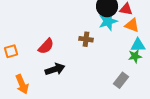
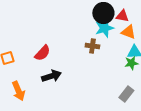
brown cross: (86, 39) -> (92, 46), moved
gray rectangle: (121, 80) -> (126, 94), moved

